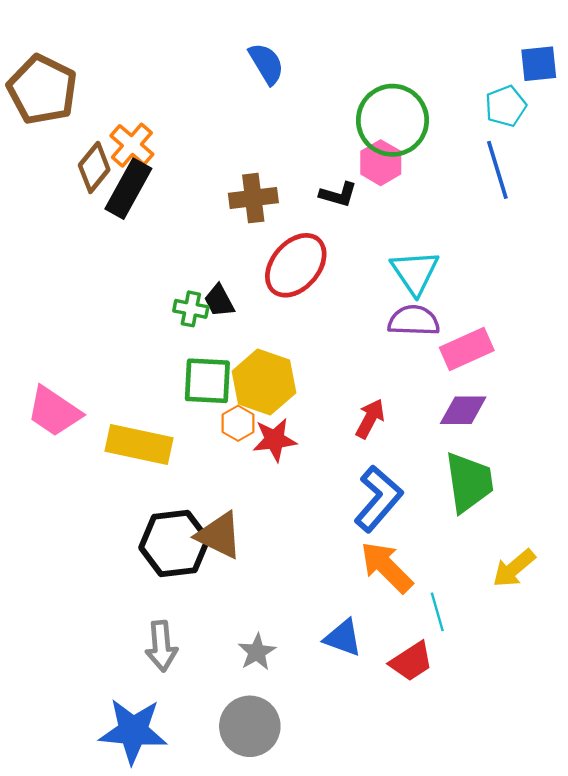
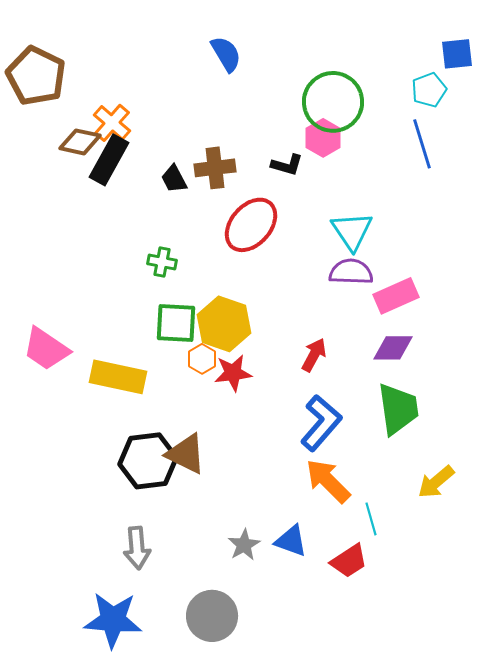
brown diamond: (94, 167) -> (80, 142), turned 63
black trapezoid: (219, 301) -> (174, 179), moved
gray star: (257, 652) -> (244, 545), moved

